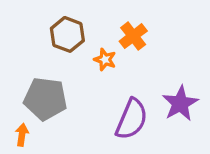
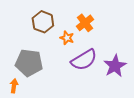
purple semicircle: (132, 119) -> (84, 60), moved, turned 36

